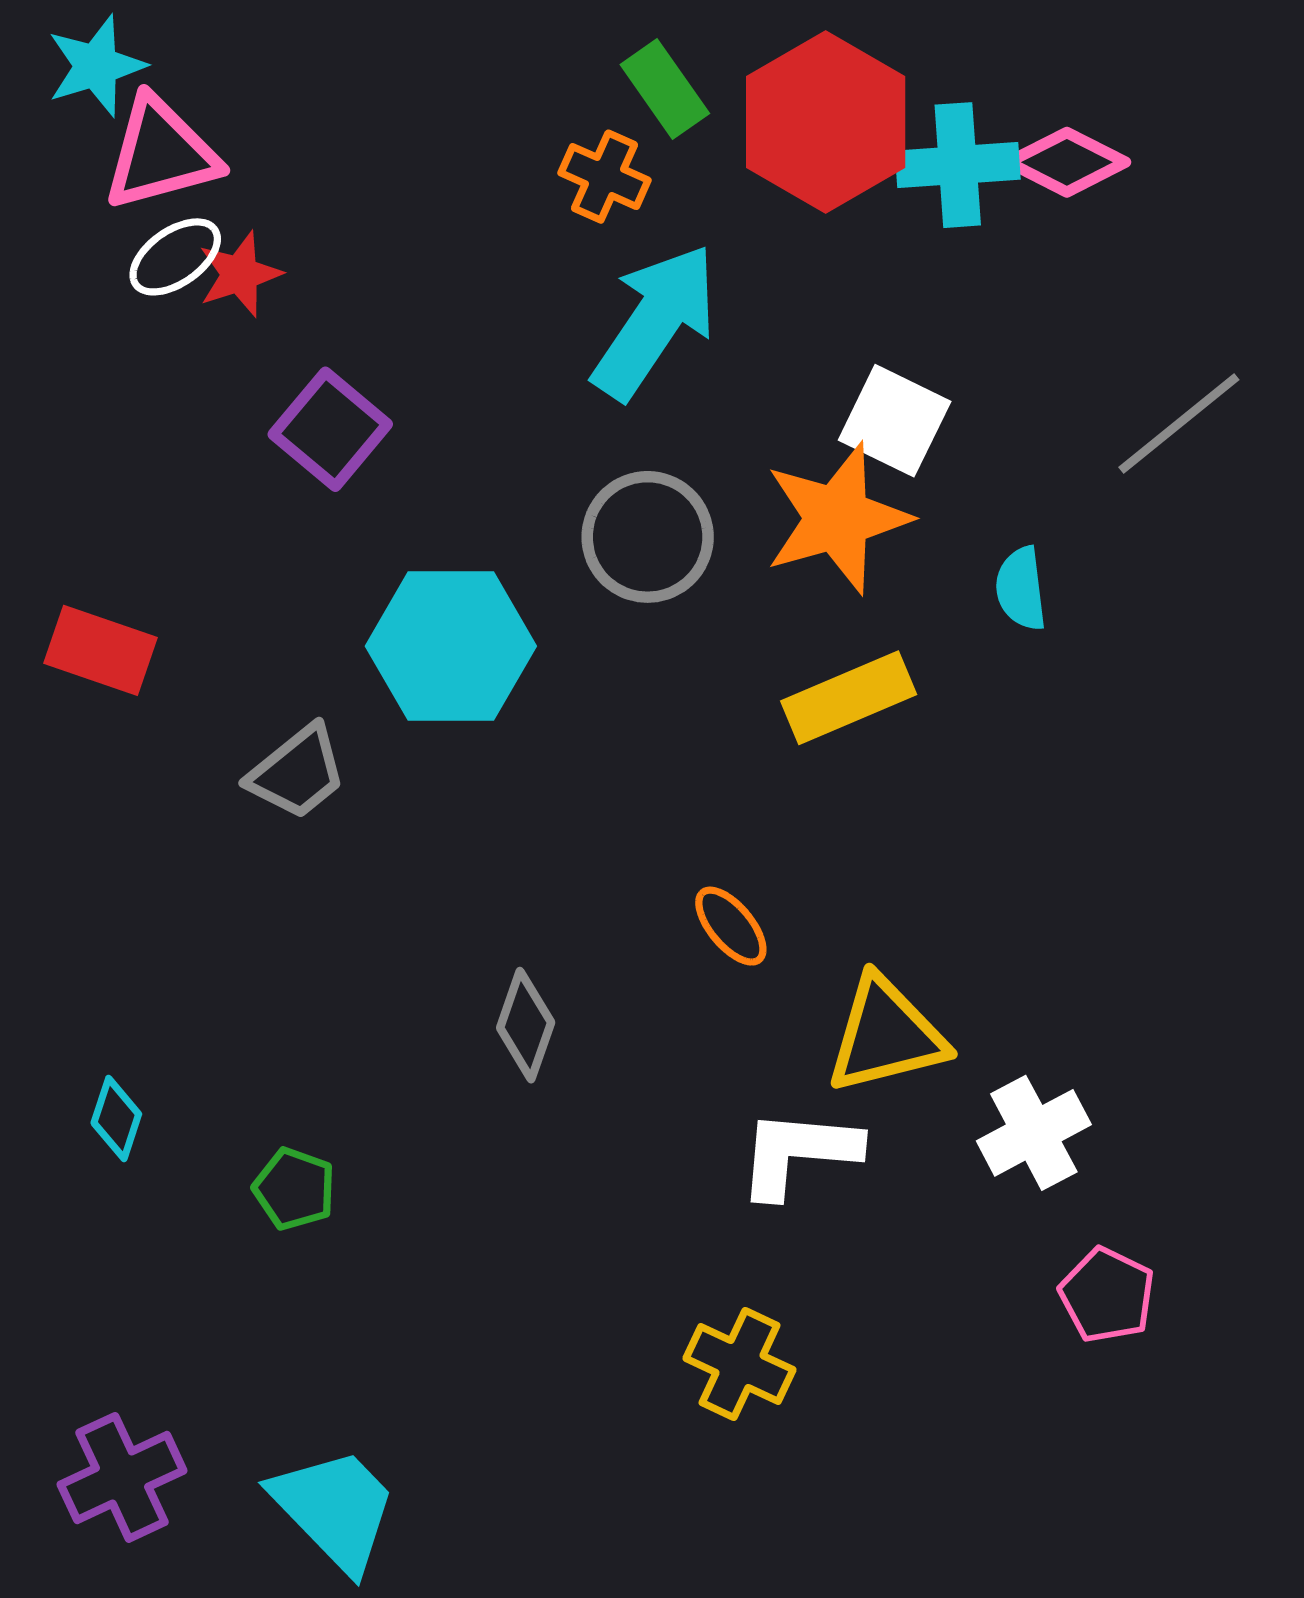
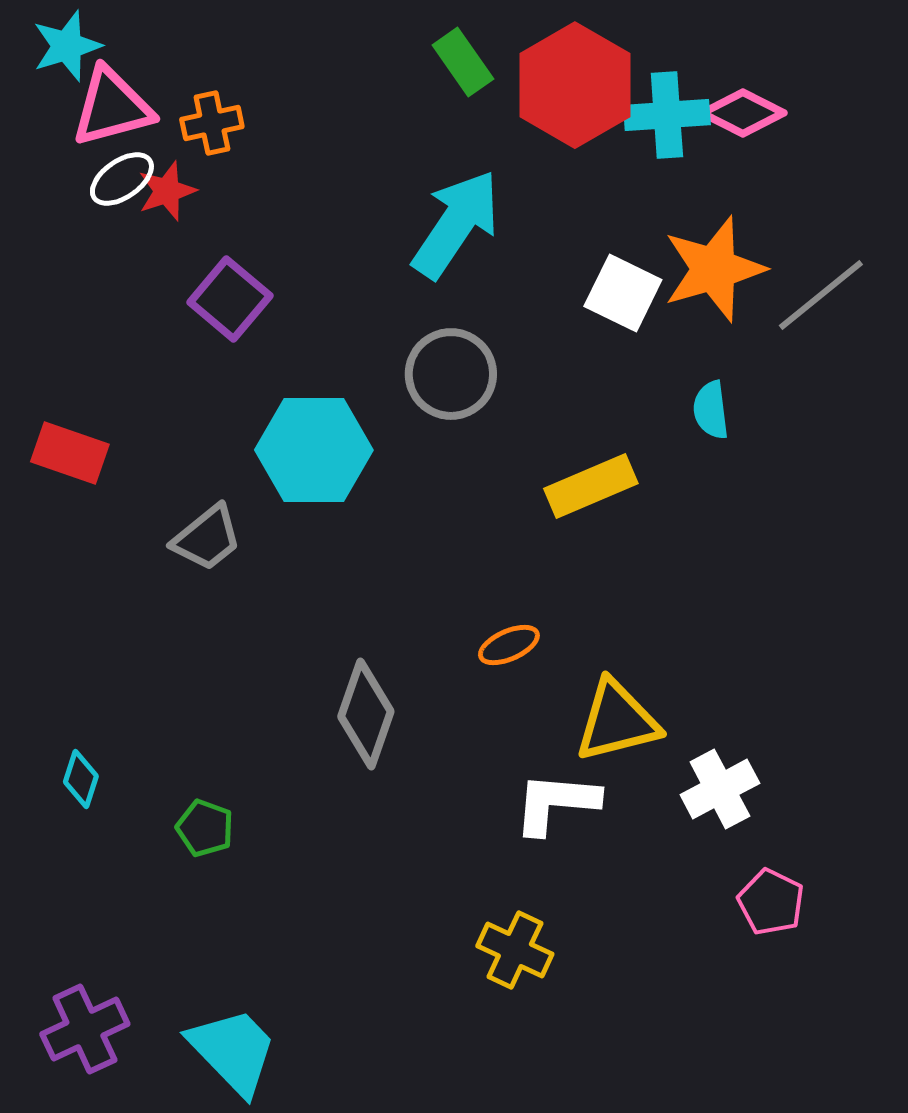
orange cross: (605, 177) -> (212, 123), moved, turned -36
orange star: (837, 518) -> (714, 269), moved
orange ellipse: (731, 926) -> (509, 645), turned -74
gray diamond: (526, 1025) -> (366, 714), size x1.4

